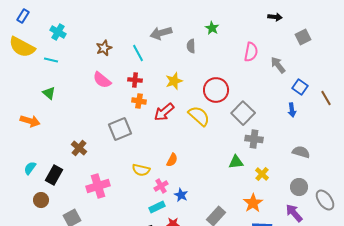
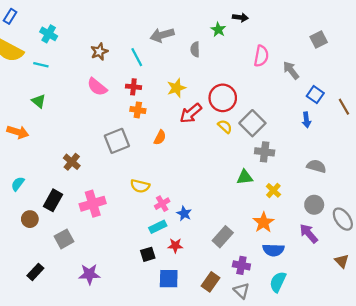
black arrow: (275, 17) -> (240, 17), moved
red arrow: (164, 112) -> (191, 113), moved
yellow semicircle: (199, 116) -> (225, 127), moved, size x0.6
orange semicircle: (172, 160) -> (160, 138), moved
black rectangle: (54, 175) -> (53, 200), moved

